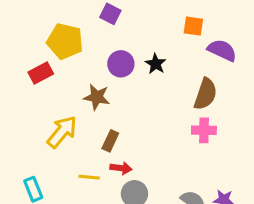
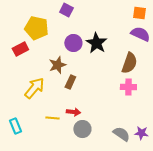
orange square: (193, 26) -> (139, 13), moved
black star: (156, 64) -> (96, 43), size x1.5
brown star: (97, 97) -> (57, 65), turned -30
brown rectangle: (110, 141) -> (70, 82), moved

